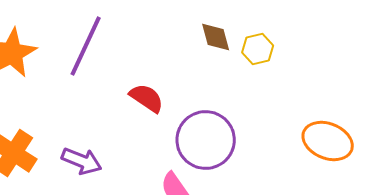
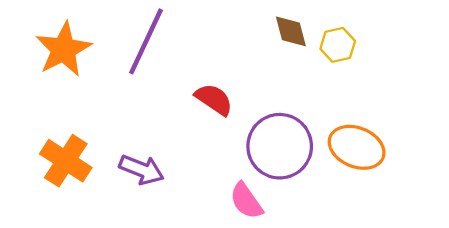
orange ellipse: (328, 141) -> (357, 147), moved

